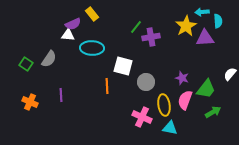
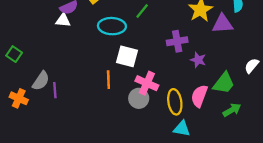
purple cross: (151, 37) -> (177, 41), moved
cyan ellipse: (92, 48) -> (112, 26), moved
gray semicircle: (49, 59) -> (41, 81), moved
purple star: (182, 78) -> (198, 60), moved
gray circle: (146, 82) -> (139, 98), moved
pink cross: (142, 117) -> (147, 83), moved

